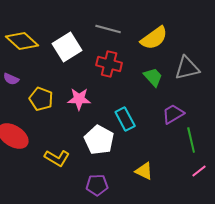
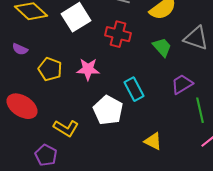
gray triangle: (187, 68) -> (196, 38), turned 32
purple pentagon: (97, 185) -> (46, 155), moved, turned 30

